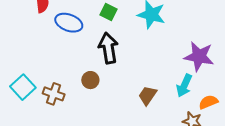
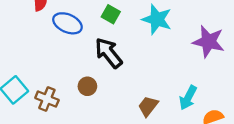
black arrow: (108, 48) -> (109, 53), turned -32
purple star: (199, 56) -> (208, 42), moved

